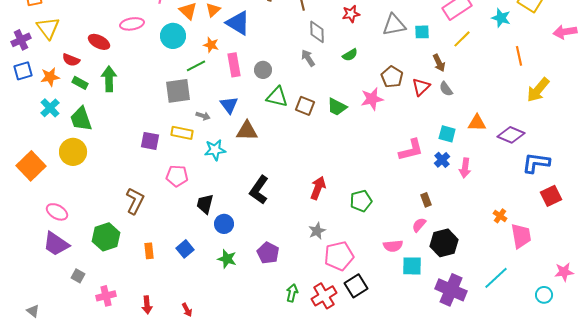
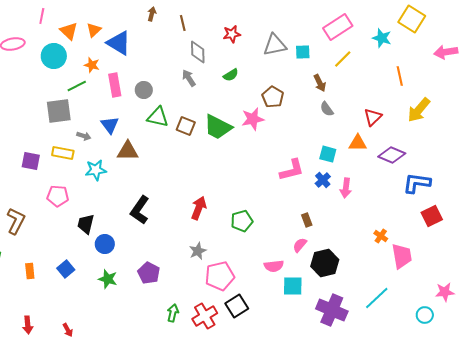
red triangle: (421, 87) -> (373, 117), moved
green trapezoid: (337, 107) -> (218, 127), size x1.4

